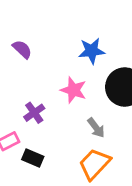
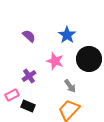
purple semicircle: (22, 49) -> (29, 36), moved
blue star: (92, 51) -> (67, 35), turned -30

